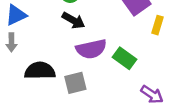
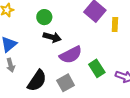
green rectangle: (125, 58) -> (97, 68), moved, turned 36
black semicircle: (40, 71) -> (37, 81), turned 140

